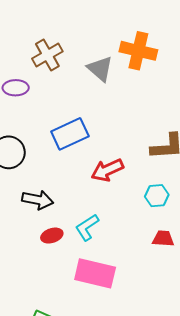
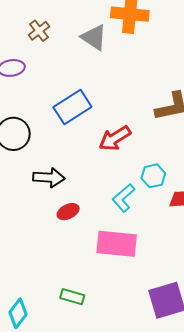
brown cross: (47, 55) -> (39, 31), size x0.7
cyan hexagon: (157, 196) -> (153, 176), moved
cyan L-shape: (87, 227) -> (124, 198), moved

